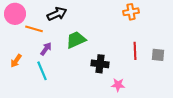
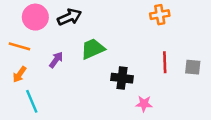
pink circle: (15, 14) -> (35, 17), moved
orange line: (34, 29) -> (19, 46), moved
cyan line: (42, 71) -> (32, 101), moved

